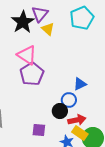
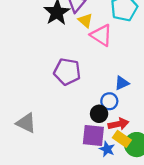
pink triangle: (27, 55) -> (101, 35), moved
purple pentagon: (32, 74) -> (67, 72), turned -30
purple square: (39, 130) -> (93, 135), moved, size x1.5

